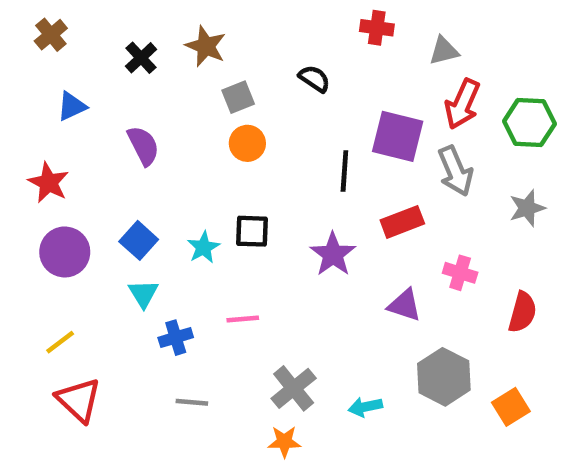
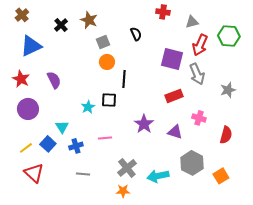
black semicircle: (314, 79) -> (136, 34), turned 32
blue triangle: (72, 106) -> (31, 46), size x1.6
green hexagon: (529, 123) -> (229, 36), moved
purple semicircle: (143, 146) -> (54, 80), moved
black line: (344, 171) -> (124, 79), moved
blue square: (139, 240) -> (48, 144), moved
purple star: (333, 254) -> (144, 124), moved
cyan arrow: (365, 407) -> (158, 176), size x1.5

